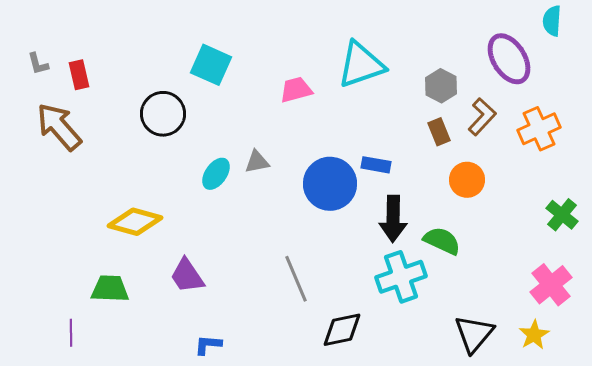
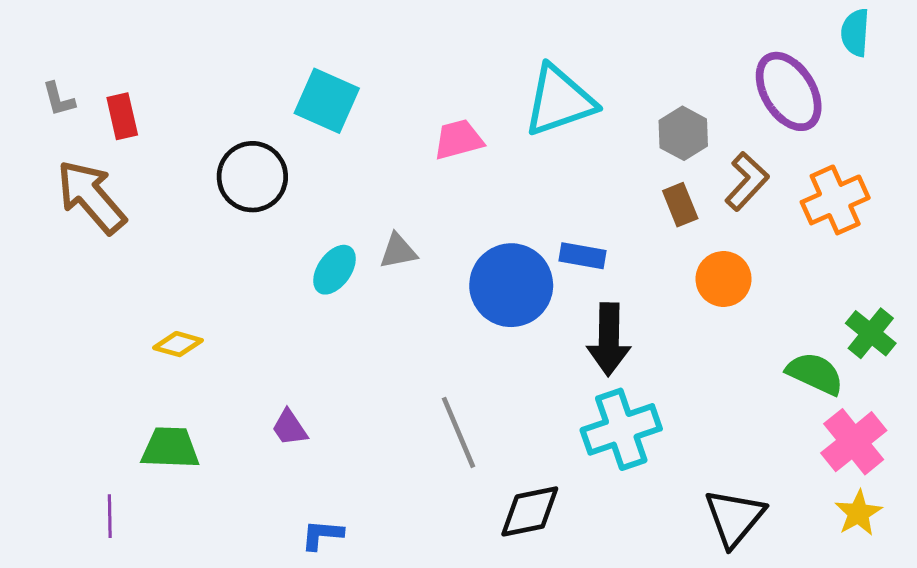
yellow diamond: (135, 222) -> (178, 344), moved, size x0.6
green semicircle: (442, 241) -> (815, 374), moved
purple trapezoid: (187, 276) -> (290, 428), size x0.7
yellow star: (534, 335) -> (858, 513), moved

